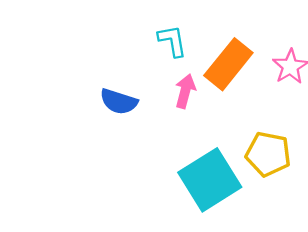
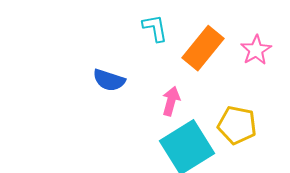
pink arrow: (185, 91) -> (171, 101), moved

